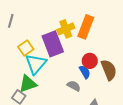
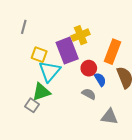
orange rectangle: (86, 27) -> (113, 52), moved
yellow square: (26, 48) -> (39, 55), turned -35
red circle: (90, 61) -> (89, 68), moved

